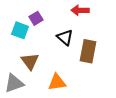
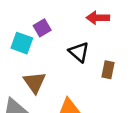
brown rectangle: (88, 51) -> (108, 70), size x0.6

